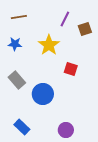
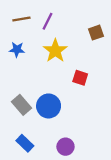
purple line: (65, 19) -> (47, 21), moved
gray rectangle: (17, 80) -> (21, 105), moved
purple circle: (66, 130) -> (65, 147), moved

